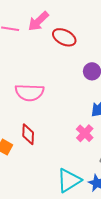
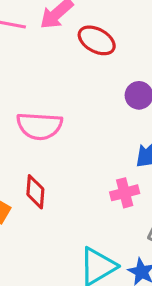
pink cross: (85, 133) -> (125, 193), turned 30

